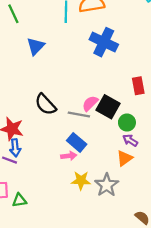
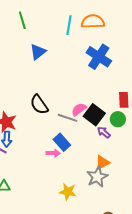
green circle: (127, 123) -> (118, 119), moved
purple arrow: (130, 140) -> (104, 132), moved
yellow star: (81, 180) -> (68, 192), moved
gray star: (107, 185) -> (97, 177), moved

